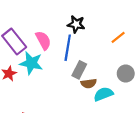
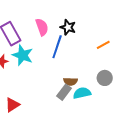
pink semicircle: (43, 40) -> (42, 27), moved
gray rectangle: (79, 70) -> (64, 92), moved

